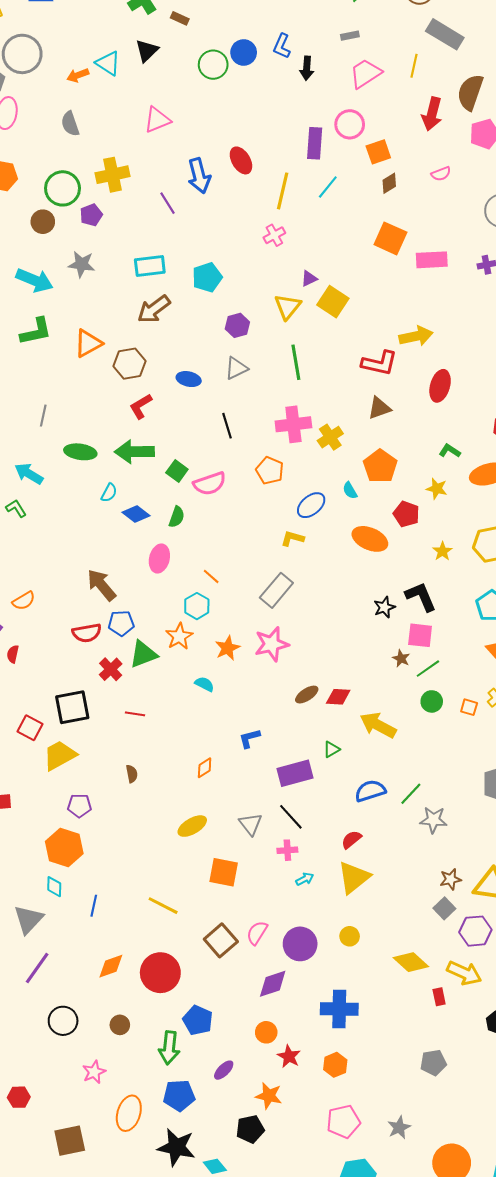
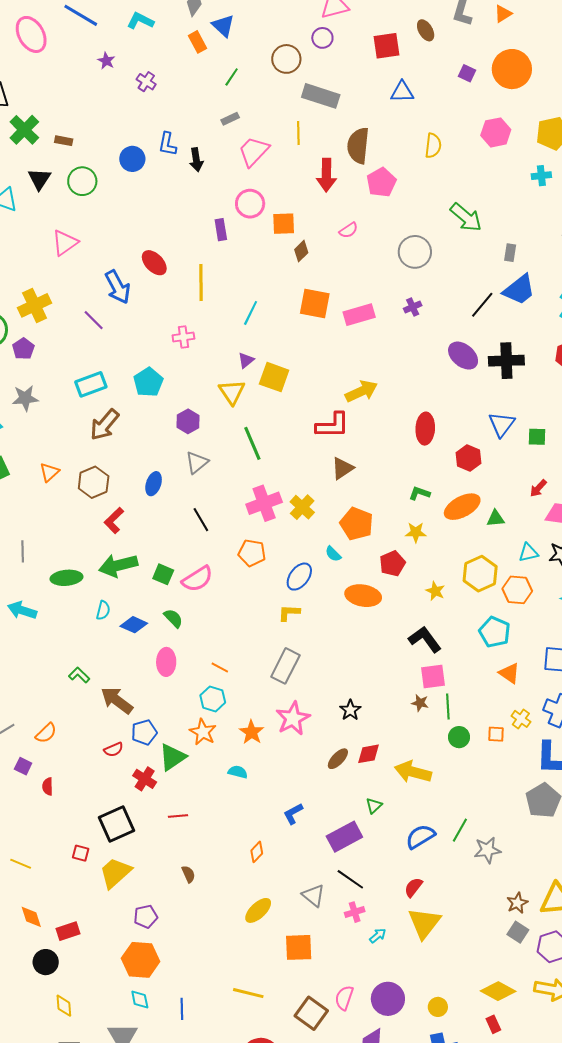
green circle: (213, 65) -> (82, 181), moved
purple rectangle: (315, 143) -> (221, 230), size x0.7
orange square: (378, 152) -> (284, 224), turned 30
cyan line: (328, 187) -> (251, 313), moved
pink cross: (274, 235) -> (183, 337), moved, turned 35
orange triangle: (88, 343) -> (49, 472), size x0.7
blue ellipse: (189, 379) -> (154, 484), turned -70
red ellipse: (440, 386) -> (425, 429), moved
green L-shape: (16, 508) -> (79, 675), moved
red pentagon: (406, 514) -> (392, 564), turned -30
green semicircle: (177, 517) -> (173, 618), turned -50
black star: (384, 607) -> (350, 710), moved
red semicircle: (87, 633) -> (114, 749), size x0.7
green line: (428, 669) -> (448, 706), turned -45
red square: (30, 728) -> (81, 853), size x0.7
yellow circle: (350, 936) -> (438, 1007), moved
red rectangle: (439, 997) -> (493, 1024), moved

